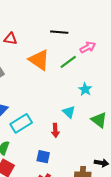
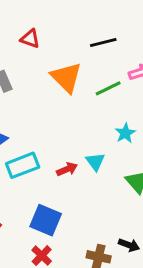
black line: (59, 32) -> (103, 42), turned -30
red arrow: (55, 130) -> (67, 169), moved, turned -120
blue square: (43, 157) -> (46, 220), size x1.5

